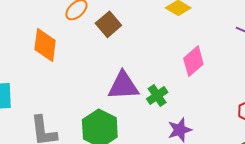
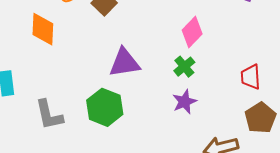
green cross: (157, 96) -> (184, 67), moved

